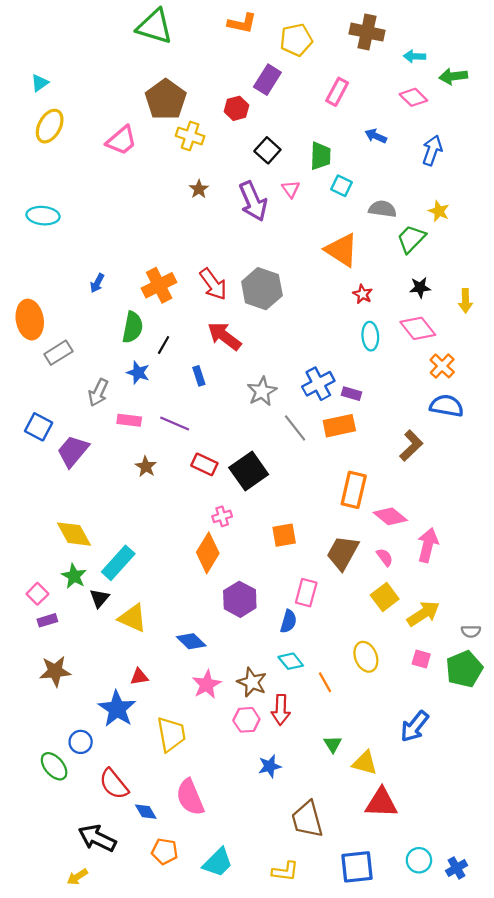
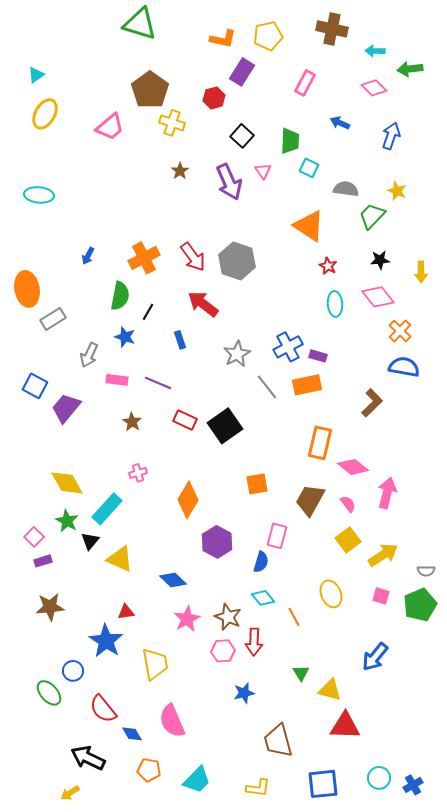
orange L-shape: (242, 23) -> (223, 39), moved
pink cross: (222, 516) -> (138, 473), moved

